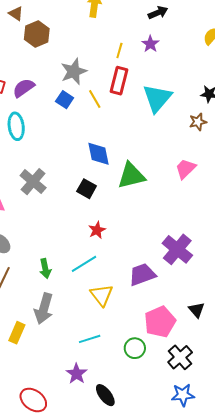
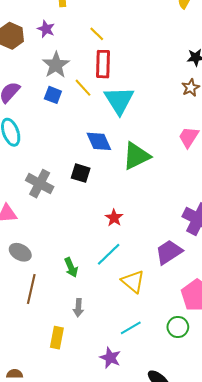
purple star: (150, 44) -> (46, 29), moved
yellow line: (119, 51) -> (97, 34), turned -49
cyan triangle: (157, 98) -> (119, 100), moved
black square: (87, 189) -> (81, 173), moved
gray arrow: (44, 309) -> (78, 308), size x0.6
purple star: (77, 374) -> (110, 358), moved

